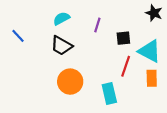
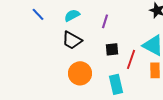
blue line: (18, 36) -> (38, 14), moved
black square: (123, 38) -> (112, 49), moved

